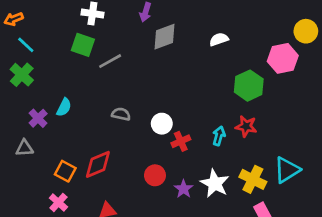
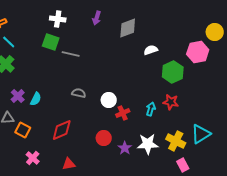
gray diamond: (164, 37) -> (128, 28), moved
white semicircle: (219, 39) -> (151, 50), moved
gray line: (110, 61) -> (71, 54), turned 42
cyan semicircle: (64, 107) -> (36, 99), moved
orange square: (65, 171) -> (23, 130), moved
white star: (215, 183) -> (148, 144), turned -30

